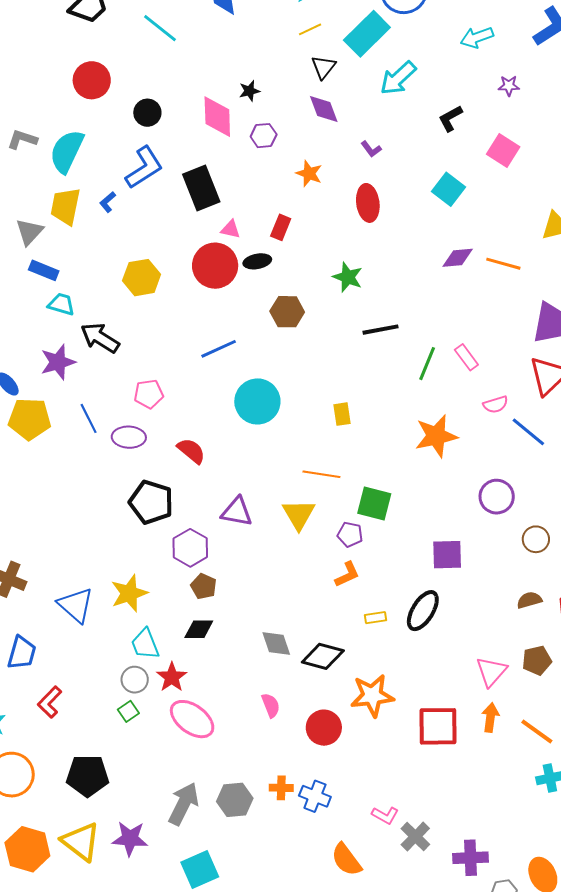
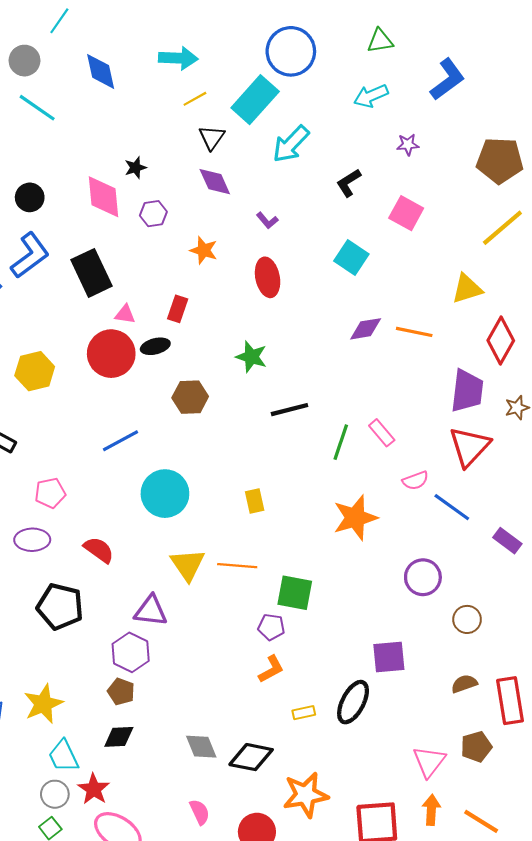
yellow triangle: (299, 514) -> (188, 565), moved
purple hexagon: (190, 548) -> (131, 652), moved
purple square: (447, 555) -> (389, 657), moved

